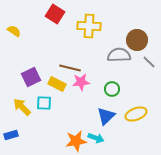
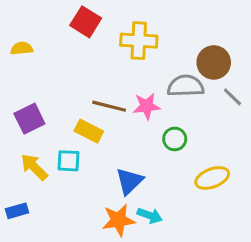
yellow semicircle: (14, 31) -> (22, 48), turned -40
purple square: (31, 77) -> (29, 119), moved
pink star: (81, 82) -> (147, 106), moved
blue triangle: (106, 116) -> (129, 181), moved

